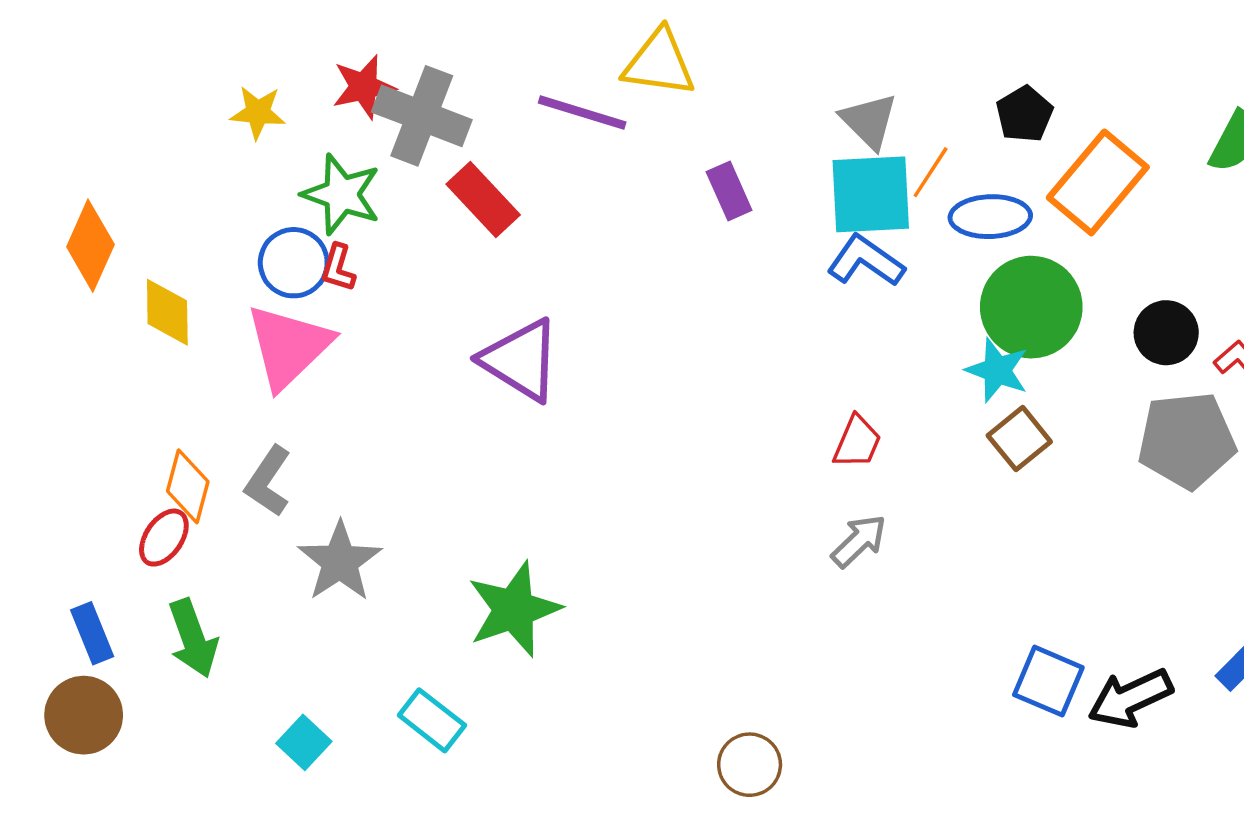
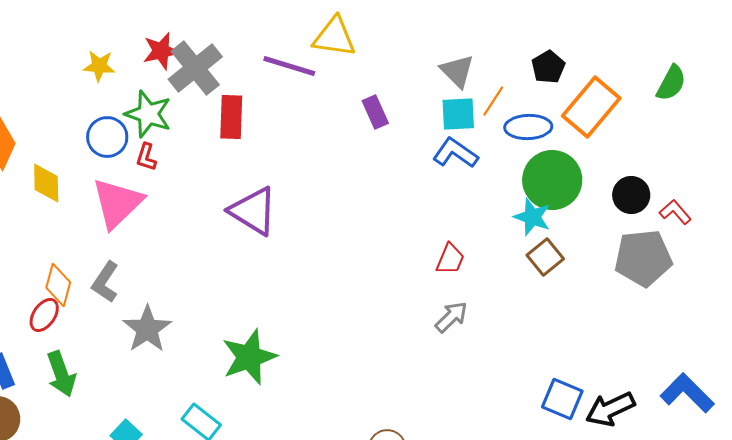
gray cross: (422, 116) -> (195, 68), turned 30
cyan square: (871, 194) -> (458, 114), size x0.7
red rectangle: (483, 200) -> (231, 117), turned 45
blue circle: (294, 263) -> (107, 137), moved

